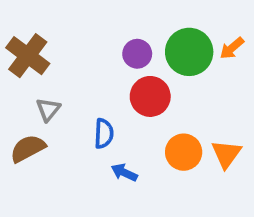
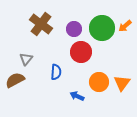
brown cross: (28, 56) -> (41, 24), moved
blue arrow: (124, 173) -> (77, 96), moved

